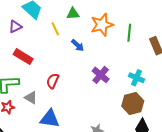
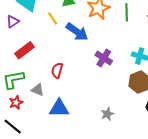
blue arrow: (78, 45) -> (77, 32), size x1.6
red rectangle: (23, 57) -> (25, 50), turned -60

